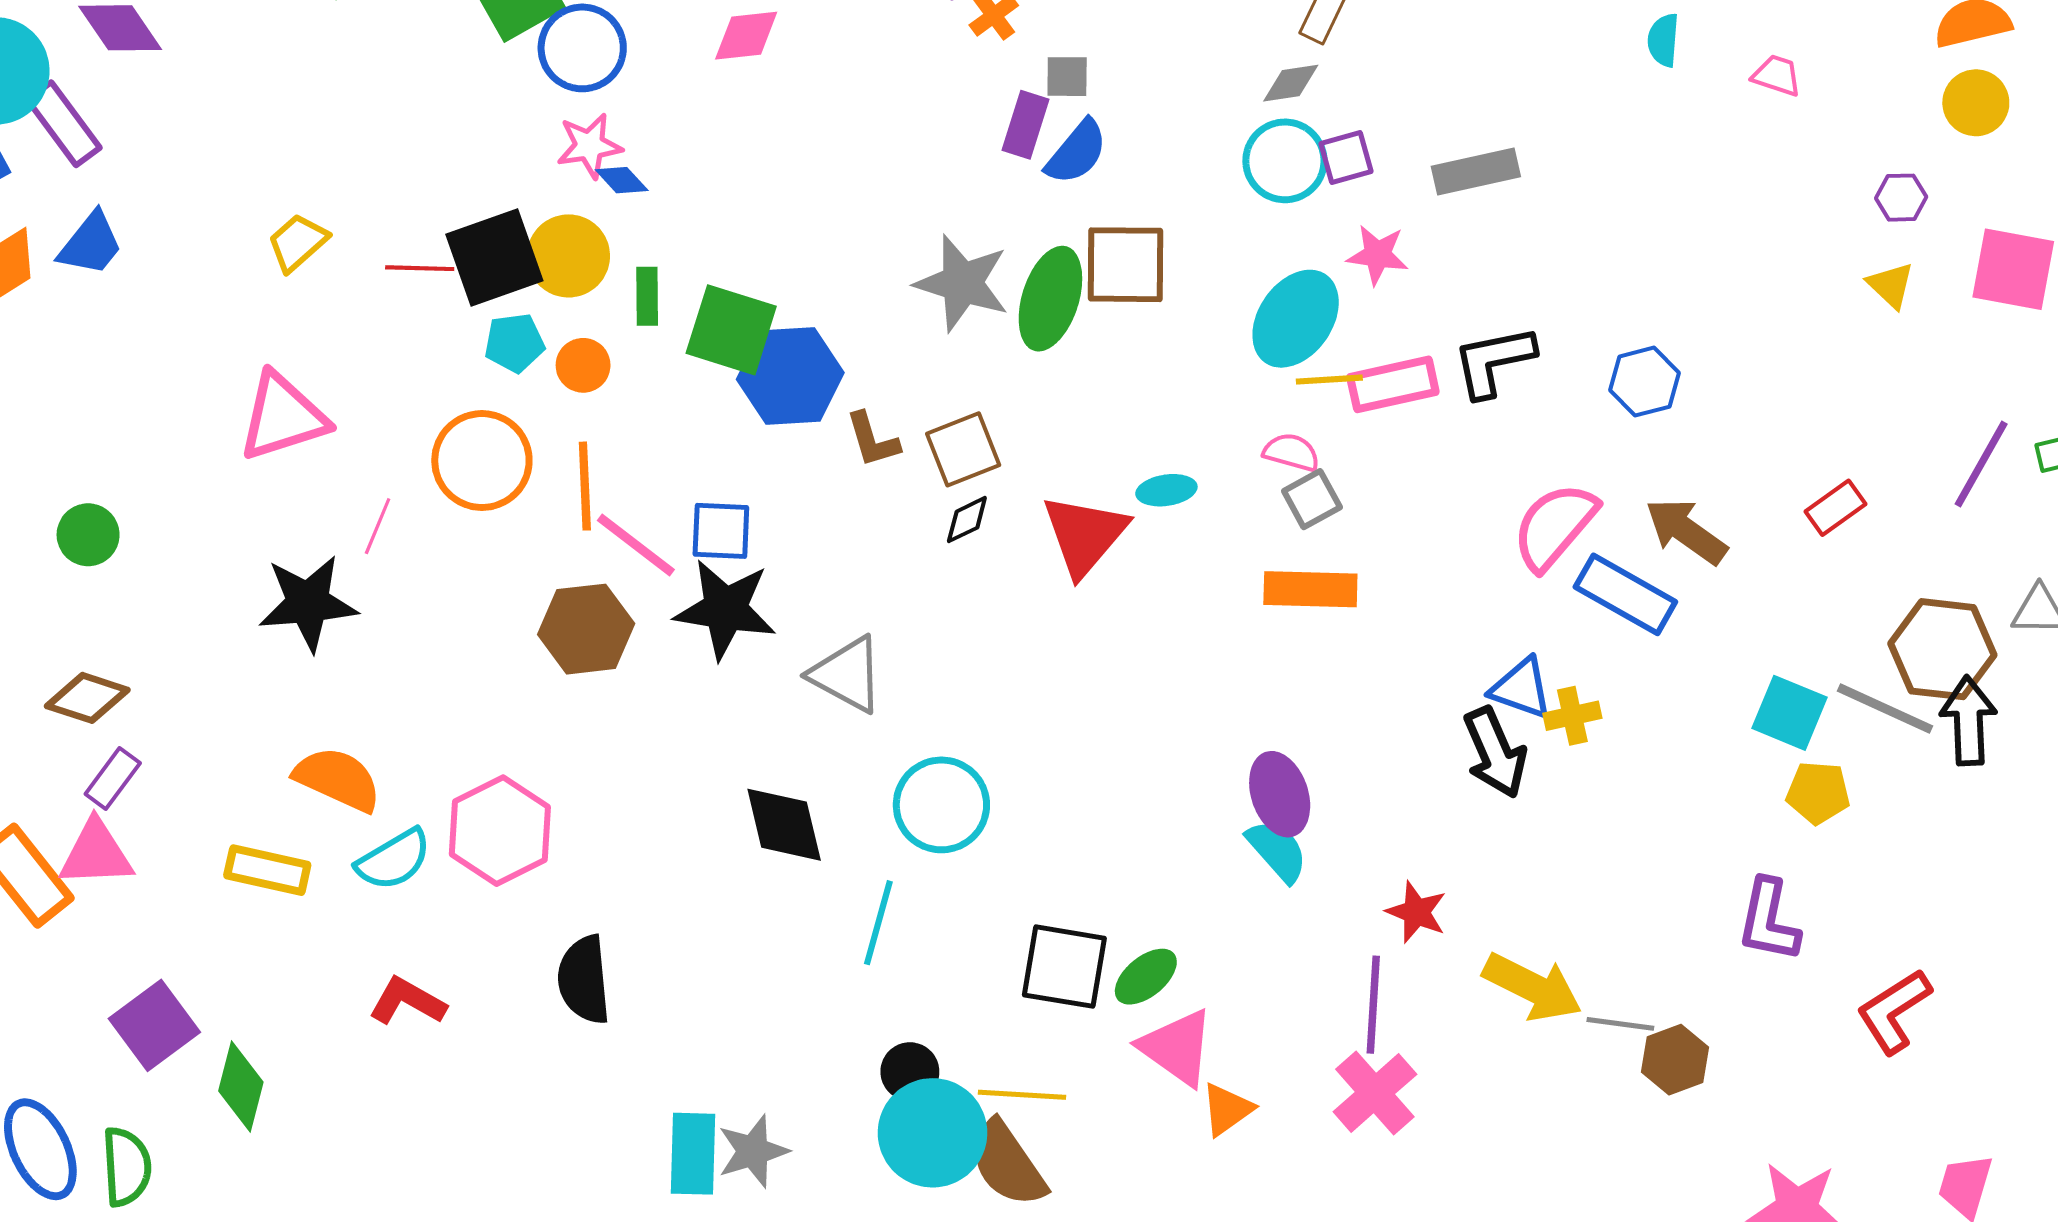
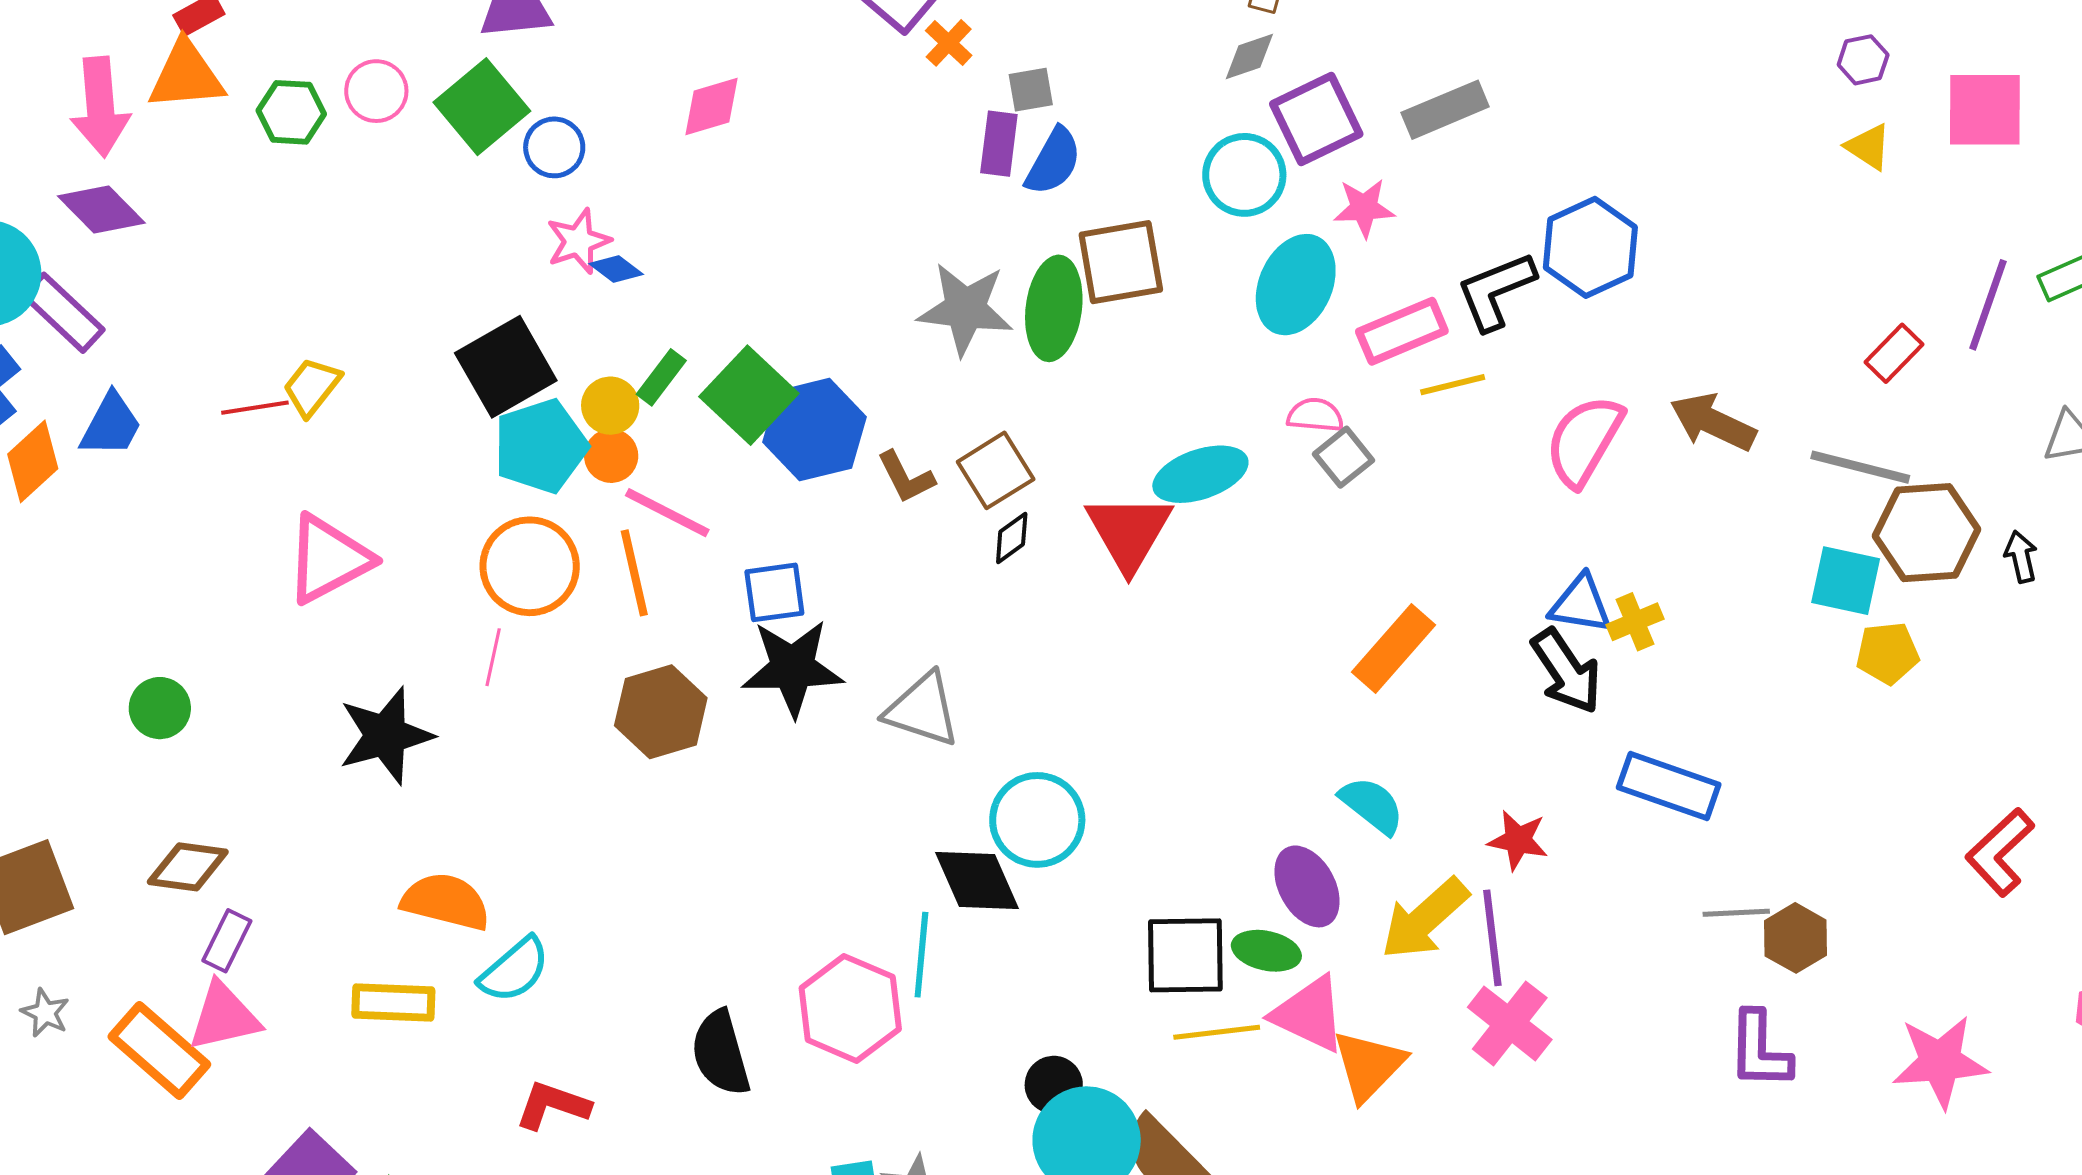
blue circle: (582, 48) -> (554, 147), size x0.7
purple square: (1346, 158) -> (1316, 119), size x1.6
cyan circle: (1285, 161) -> (1244, 175), moved
yellow circle: (568, 256) -> (610, 406), moved, size x0.7
red line: (420, 268) -> (255, 408), moved
green rectangle: (647, 296) -> (661, 377), turned 48
green square: (731, 330) -> (749, 395), turned 36
cyan pentagon: (514, 343) -> (541, 446), size x1.6
yellow line: (1329, 380) -> (1453, 385), moved
blue hexagon: (1645, 382) -> (1590, 247), moved, size x1.4
cyan ellipse: (1166, 490) -> (1200, 474), size x1.6
red rectangle: (1835, 508) -> (1894, 353), moved
pink line: (378, 526) -> (493, 657), moved
pink line: (636, 545) -> (667, 513), moved
orange rectangle: (1310, 589) -> (1393, 649), moved, turned -40
blue rectangle: (1625, 594) -> (1669, 786), moved
brown hexagon: (1942, 649) -> (1926, 533), moved
gray line: (1885, 709) -> (1860, 467), moved
black arrow: (1968, 721) -> (2021, 557), size x0.6
purple ellipse: (1280, 794) -> (1307, 886), moved
black diamond: (784, 825) -> (977, 881), moved
pink hexagon: (500, 831) -> (850, 1008), moved
purple L-shape: (1769, 920) -> (1760, 1050), moved
cyan line: (878, 923) -> (921, 955), moved
green ellipse: (1146, 977) -> (1266, 951), turned 62
yellow arrow: (1532, 987) -> (1425, 919), moved, turned 122
yellow line: (1022, 1095) -> (1217, 1032), moved
orange triangle: (1227, 1109) -> (1369, 1065), size x1.4

